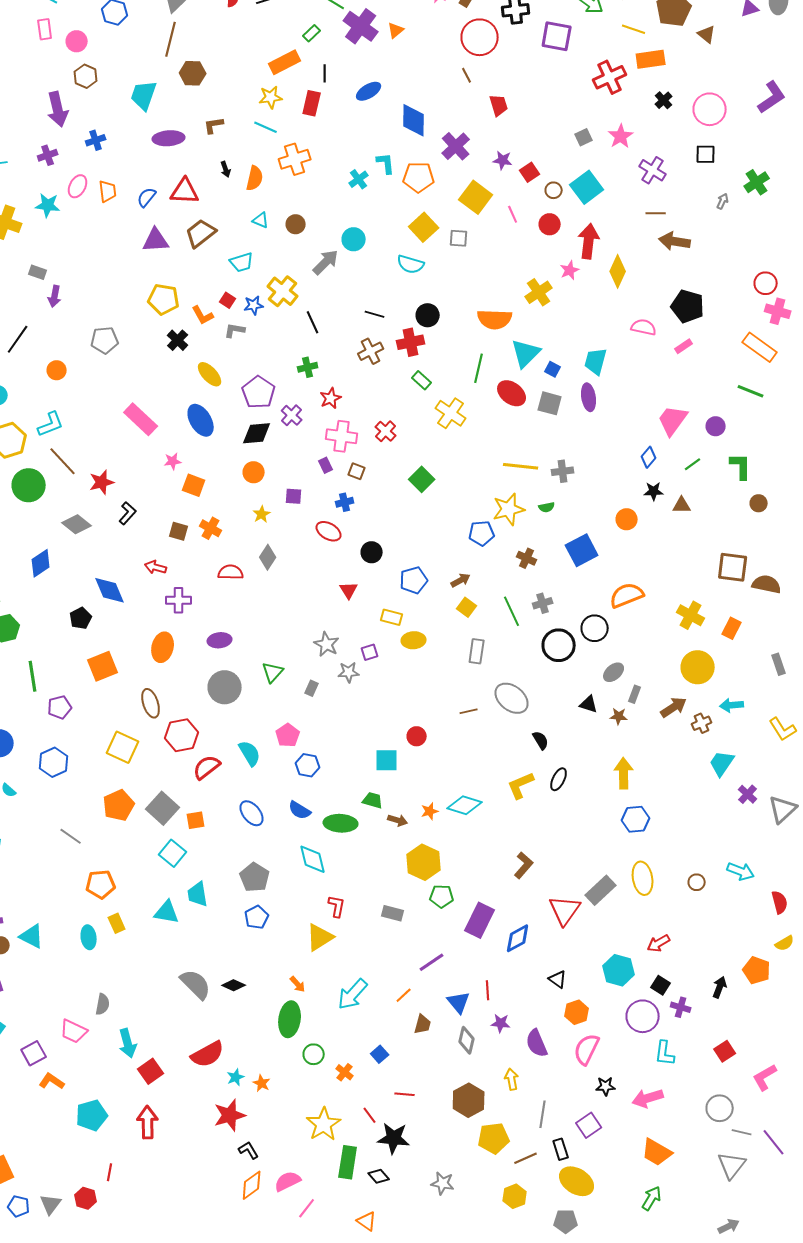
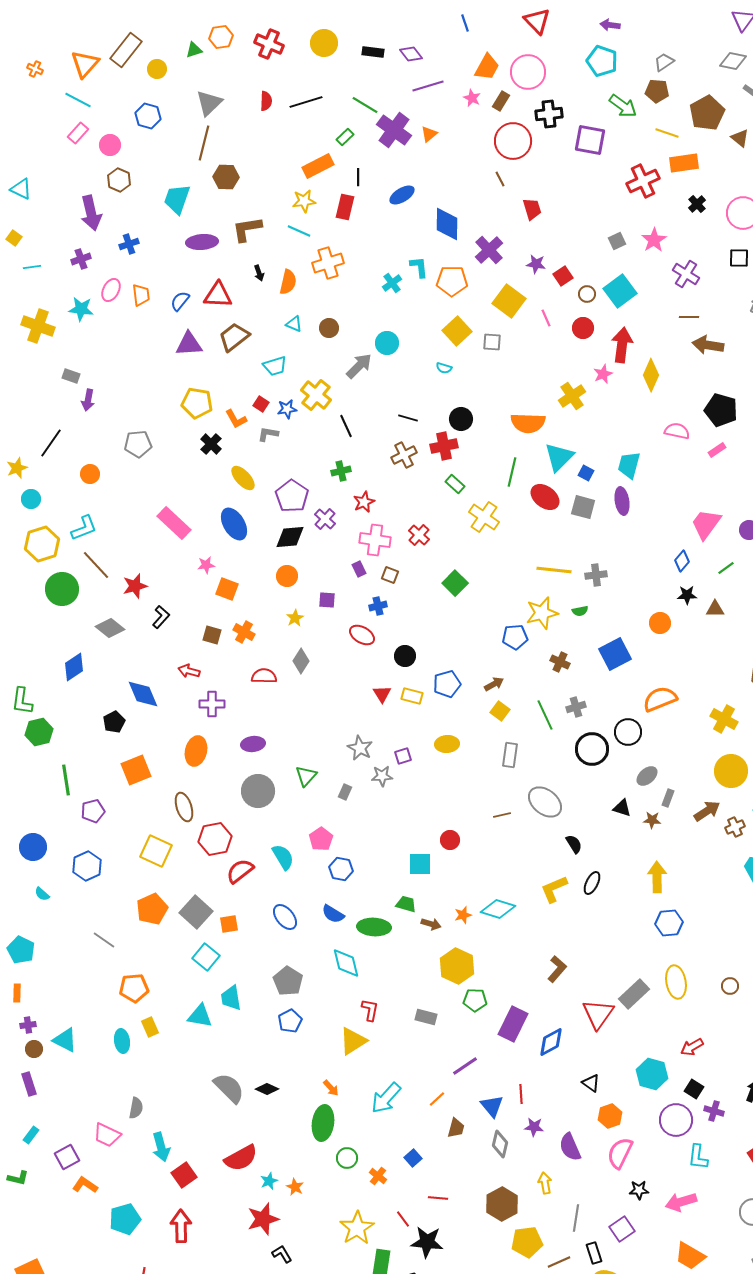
pink rectangle: (45, 29) -> (78, 133), turned 50
brown L-shape: (214, 125) -> (247, 229), size x1.5
cyan semicircle: (411, 264) -> (444, 368), size x0.6
yellow rectangle: (392, 617) -> (412, 696), moved

